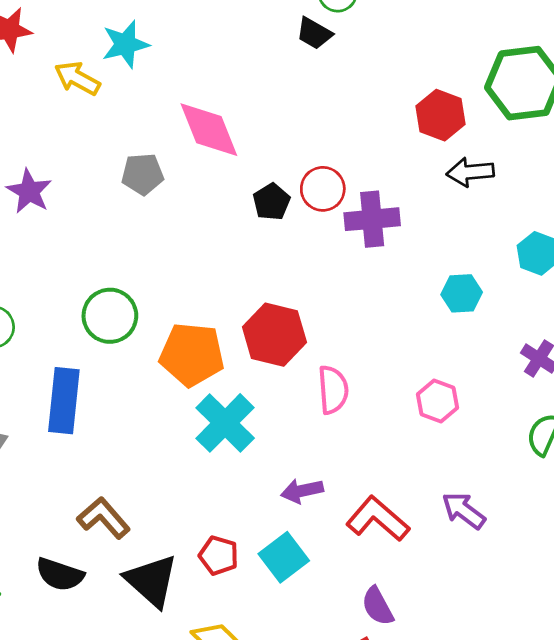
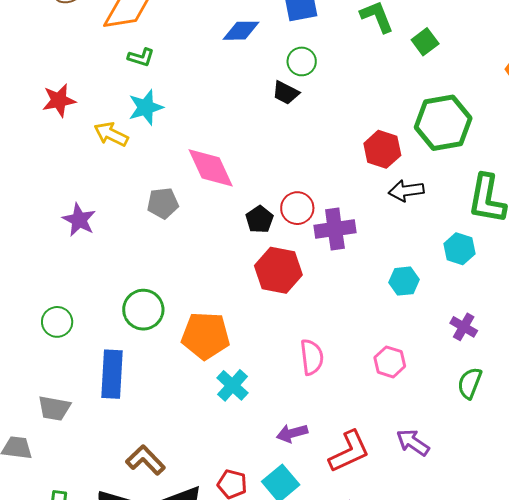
red hexagon: (274, 335) -> (278, 270), moved
cyan cross: (225, 423) -> (233, 385), size x0.7
red L-shape: (378, 519) -> (349, 452), turned 117

